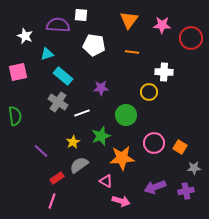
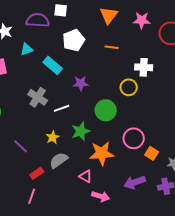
white pentagon: (94, 45) -> (74, 40), turned -30
cyan rectangle: (63, 76) -> (53, 65), moved
orange square: (180, 147) -> (152, 153), moved

